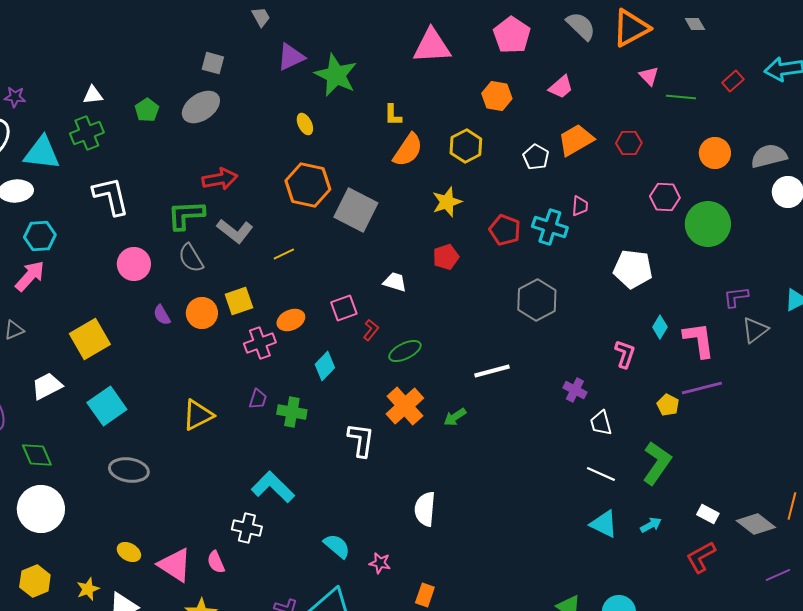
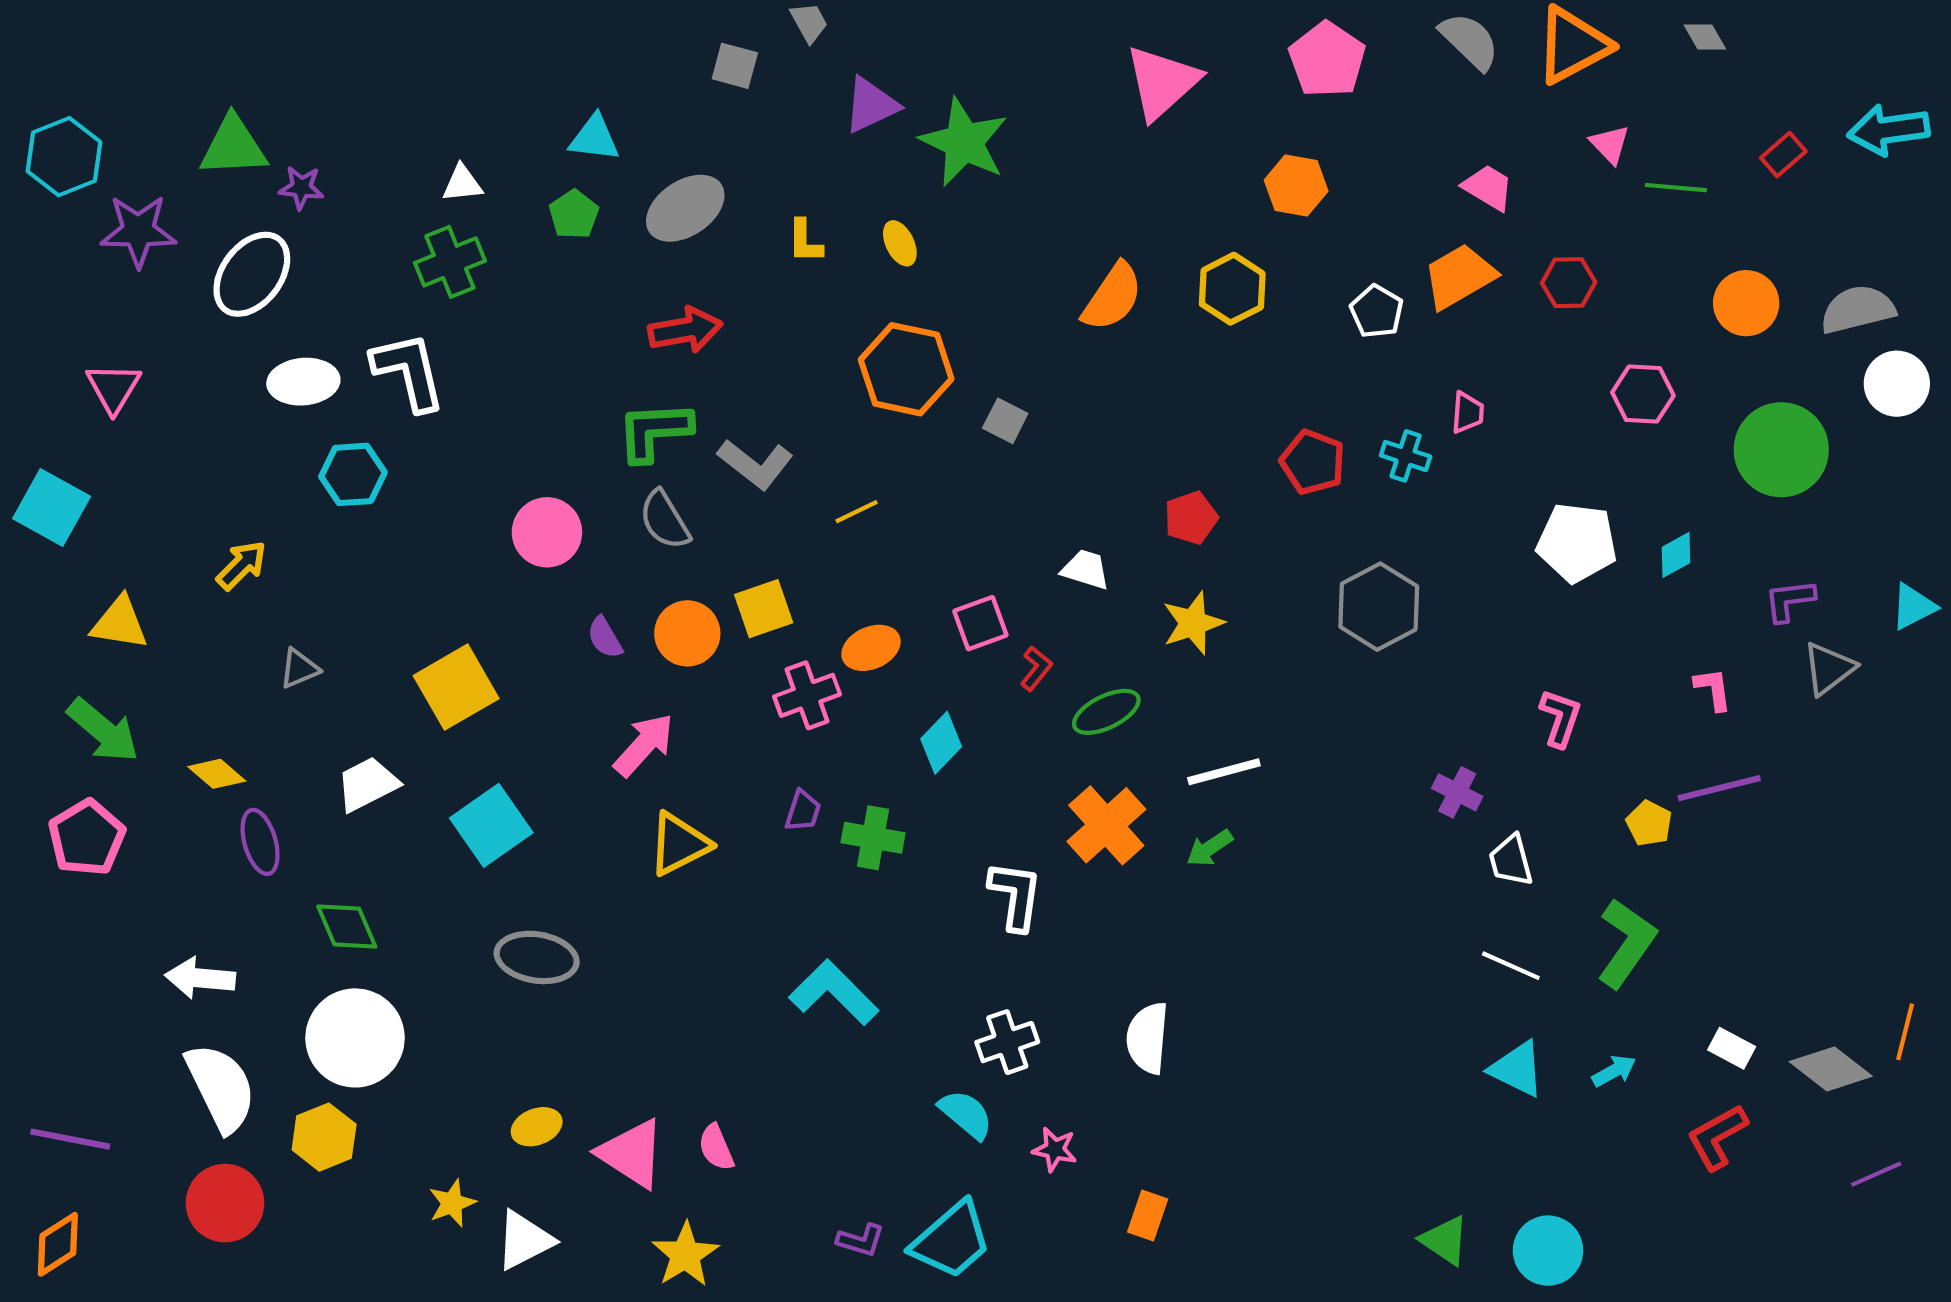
pink triangle: (432, 46) -> (1162, 82), turned -39
gray square: (213, 63) -> (735, 66), moved
pink trapezoid: (561, 87) -> (1488, 188), moved, turned -108
yellow L-shape: (393, 115) -> (805, 241), moved
cyan triangle: (42, 153) -> (594, 138), moved, size x0.7
red arrow: (220, 179) -> (685, 330), moved
white L-shape: (111, 196) -> (409, 371), moved
yellow star: (447, 202) -> (1193, 623), moved
gray square: (356, 210) -> (1005, 421), size x0.5
green circle: (708, 224) -> (1781, 450), moved
cyan cross: (550, 227) -> (1406, 456), size x0.7
pink arrow: (30, 276) -> (644, 745), moved
cyan diamond: (660, 327) -> (1676, 555), moved, turned 30
pink L-shape: (699, 340) -> (1713, 689), size x0.6
white line: (492, 371) -> (1224, 772), moved
white cross: (247, 528) -> (1007, 1042), moved, turned -32
yellow ellipse: (129, 552) -> (537, 1127), turned -50
yellow hexagon: (35, 581) -> (324, 1137), moved

